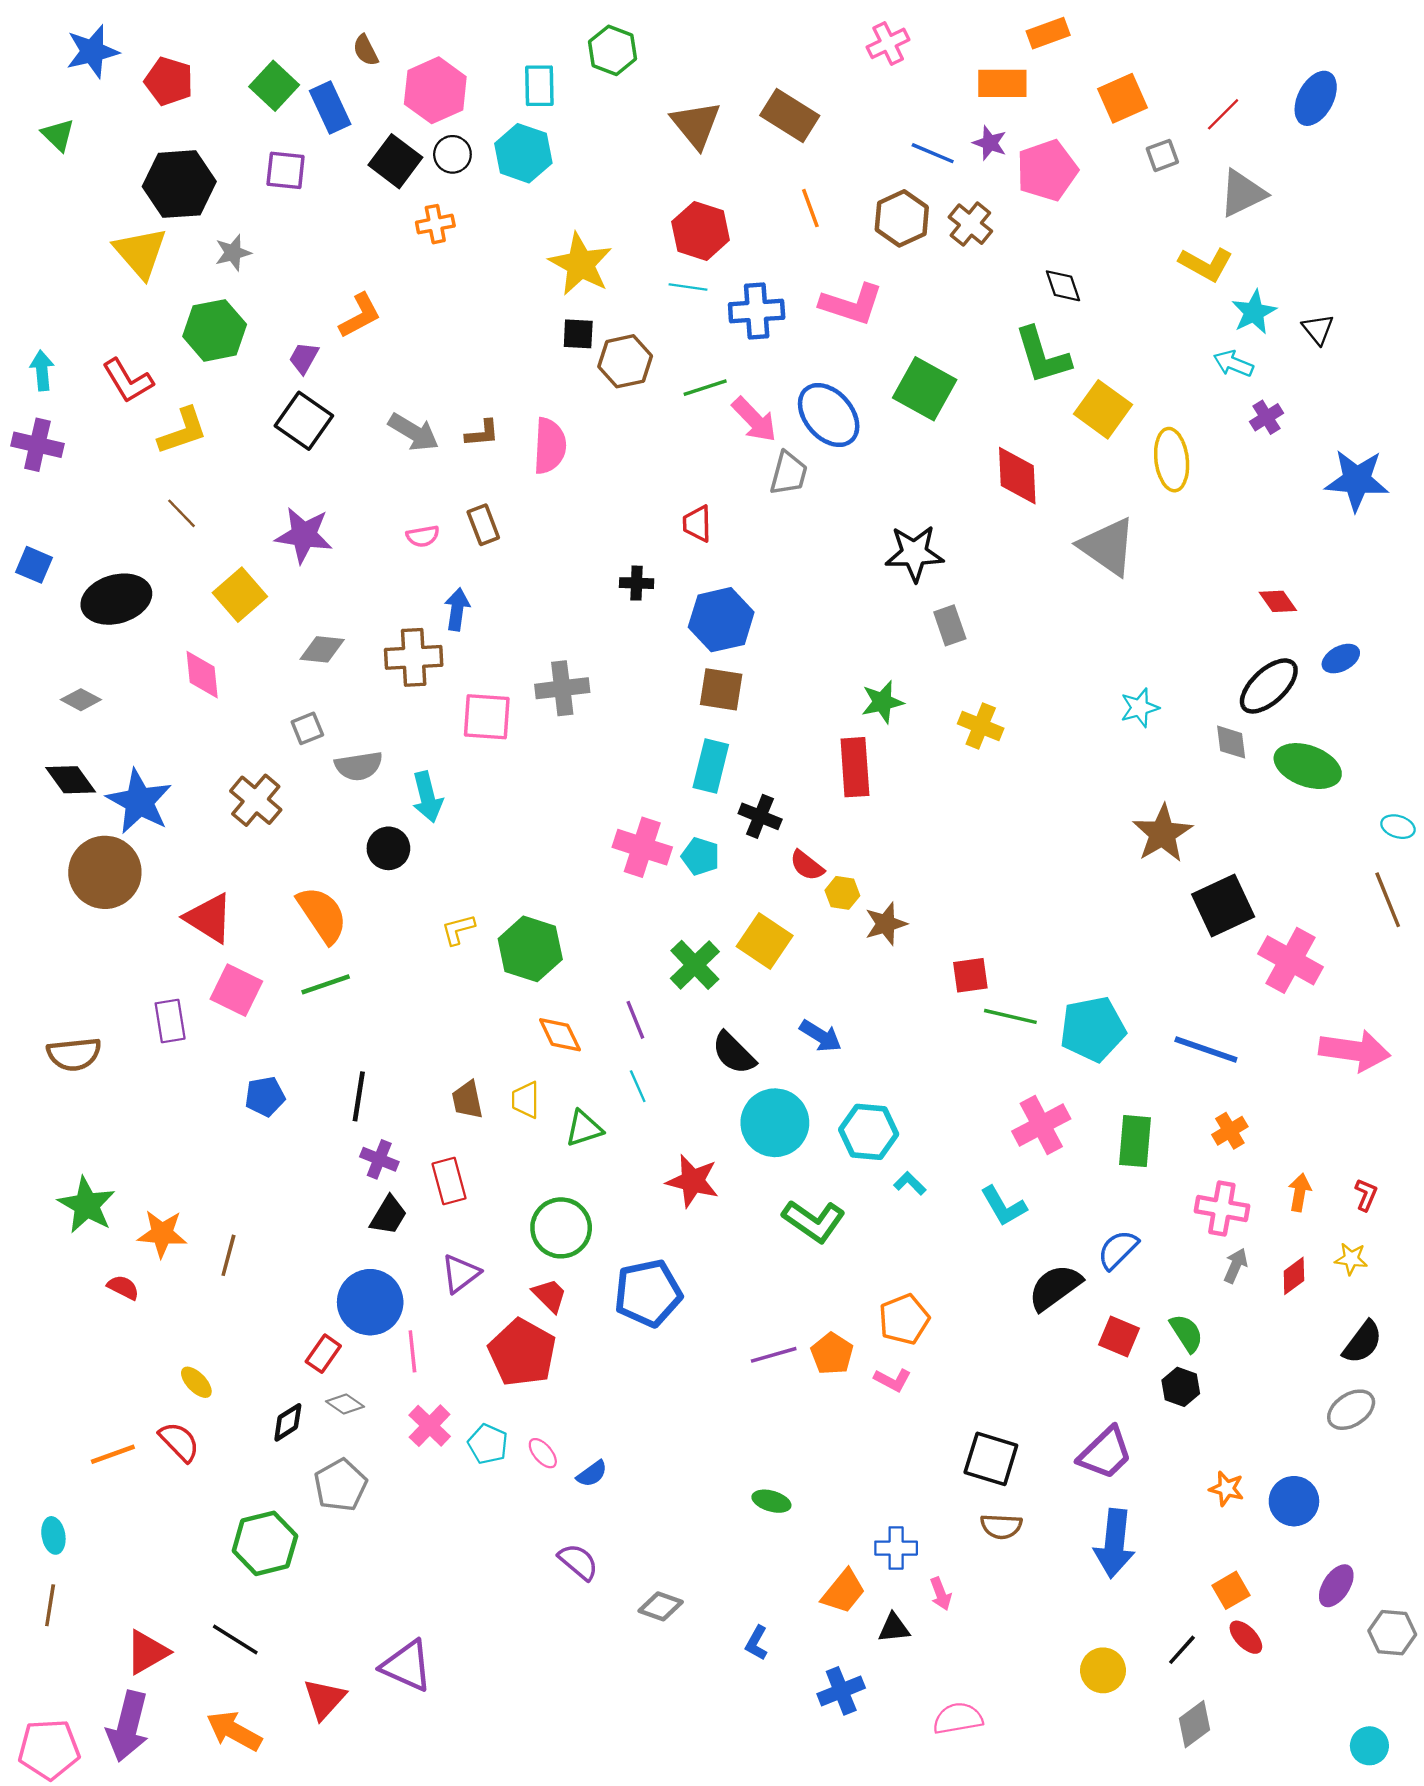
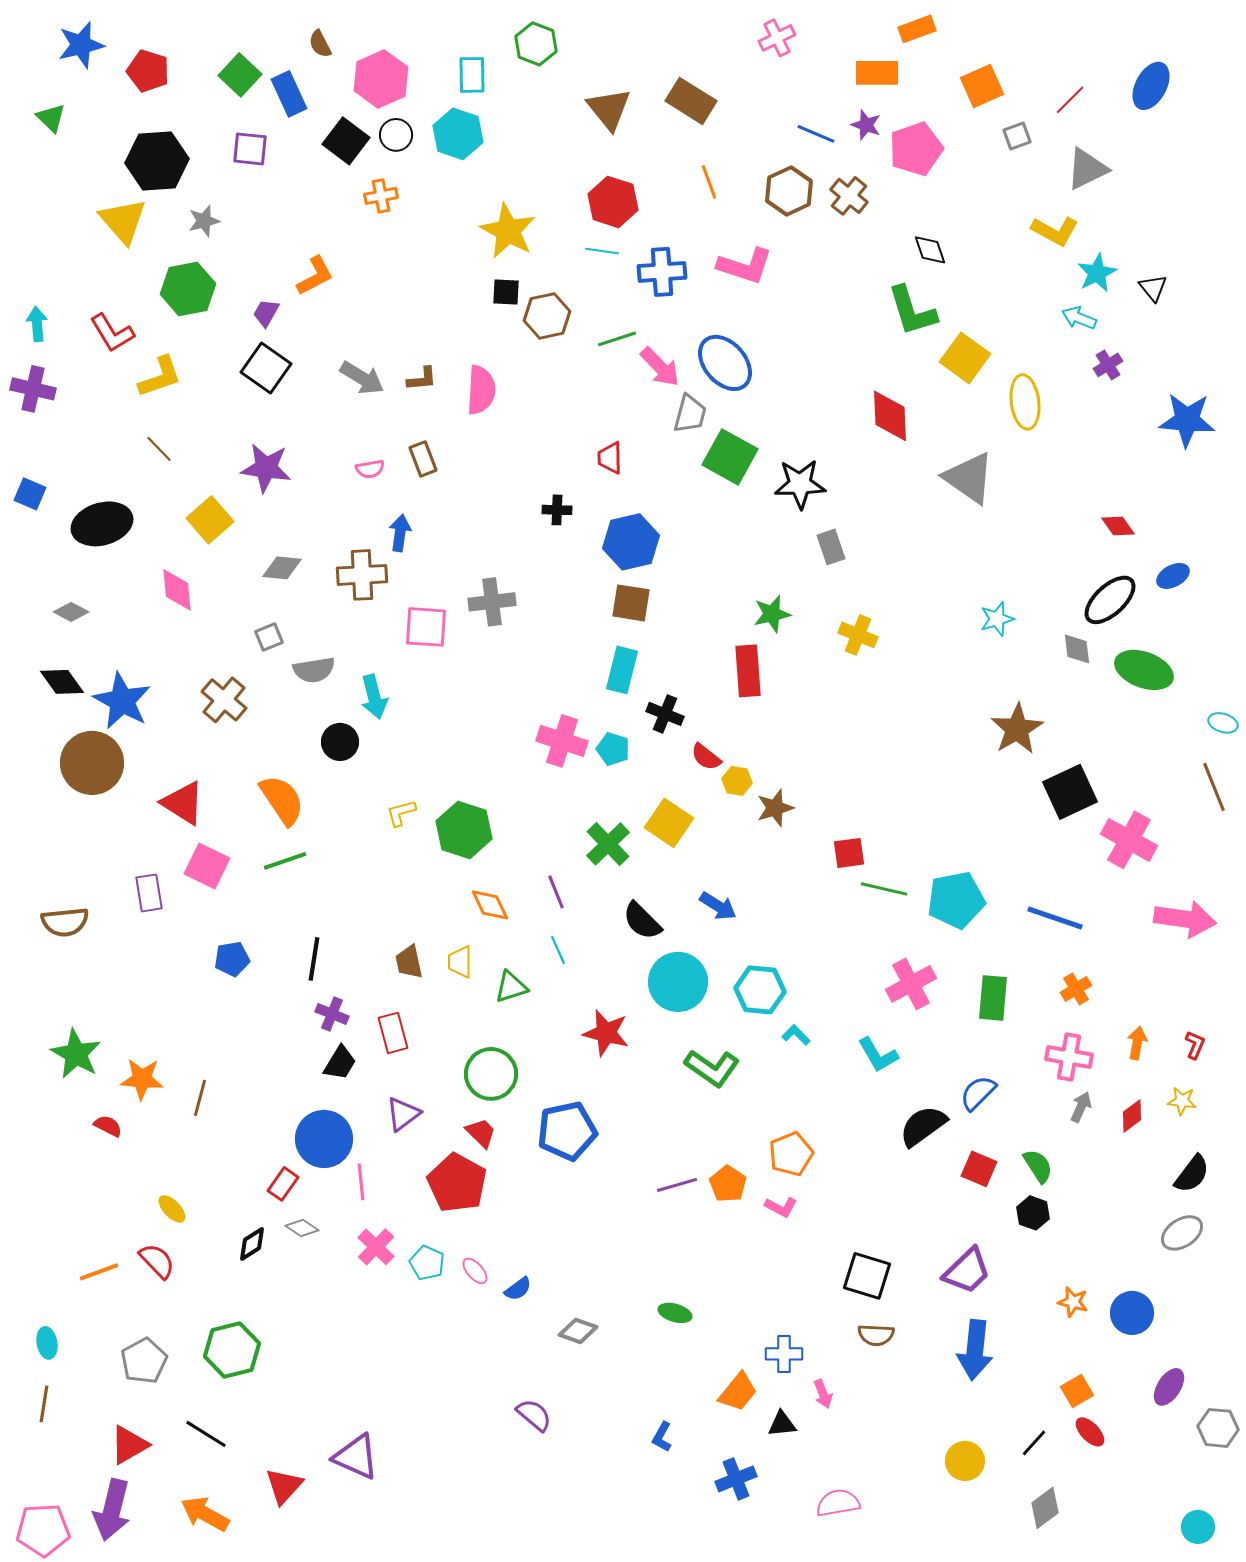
green square: (925, 389) -> (730, 457), moved
gray pentagon: (340, 1485) -> (144, 1361), moved
purple semicircle: (578, 1562) -> (534, 1415), moved
gray diamond: (661, 1606) -> (578, 1331), moved

